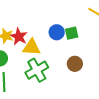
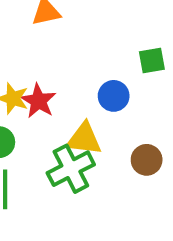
green square: (72, 33) -> (152, 60), moved
yellow triangle: (32, 47) -> (84, 139), moved

